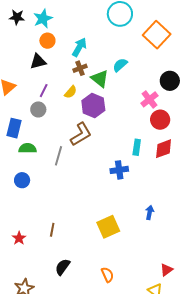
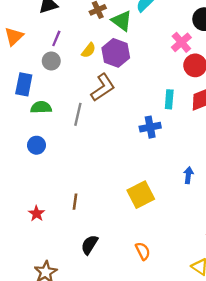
yellow semicircle: (71, 92) -> (89, 50), moved

